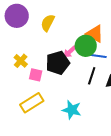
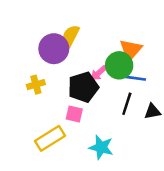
purple circle: (17, 16) -> (54, 49), moved
orange triangle: (95, 34) -> (131, 50), turned 42
yellow cross: (21, 61) -> (36, 85), turned 32
pink square: (36, 75) -> (74, 114), moved

